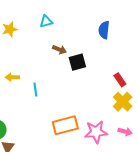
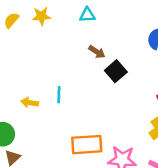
black square: (77, 62) -> (116, 71), turned -36
yellow arrow: (12, 77) -> (30, 103), moved

